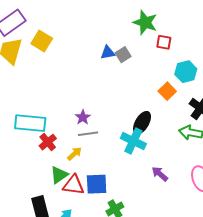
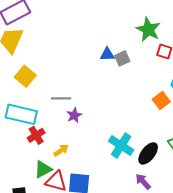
yellow square: (42, 41) -> (25, 76), moved
black ellipse: (142, 123) -> (148, 153), moved
gray line: (88, 134) -> (61, 98), moved

